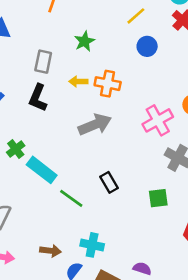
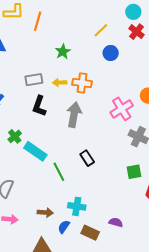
gray rectangle: (43, 62) -> (34, 80), moved, turned 72
black L-shape: (38, 98) -> (39, 106), moved
gray arrow: (95, 125) -> (74, 115), turned -55
green line: (71, 198) -> (59, 172), turned 30
green square: (158, 198) -> (134, 172), moved

